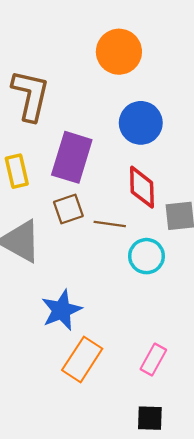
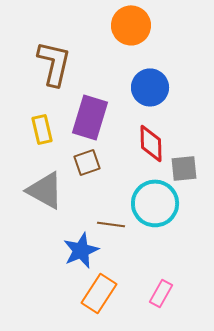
brown line: (110, 224) -> (111, 224), moved
cyan circle: (147, 256) -> (155, 203), size x1.5

